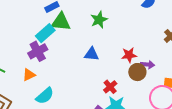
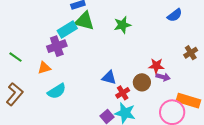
blue triangle: (92, 54) -> (109, 78), moved
red star: (129, 55) -> (156, 66), moved
brown circle: (137, 72) -> (142, 82), moved

